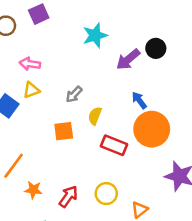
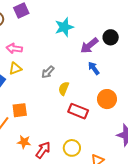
blue arrow: (139, 100) -> (94, 68), moved
orange circle: (152, 129) -> (107, 99), size x0.7
orange square: (64, 131) -> (20, 110), moved
orange star: (33, 190) -> (24, 142), moved

